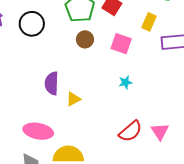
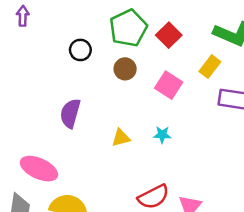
black circle: (32, 24) -> (80, 50), moved, size x0.7
yellow triangle: (73, 99) -> (121, 138), moved

